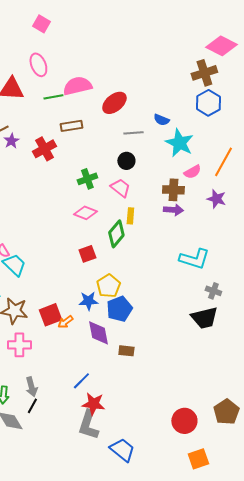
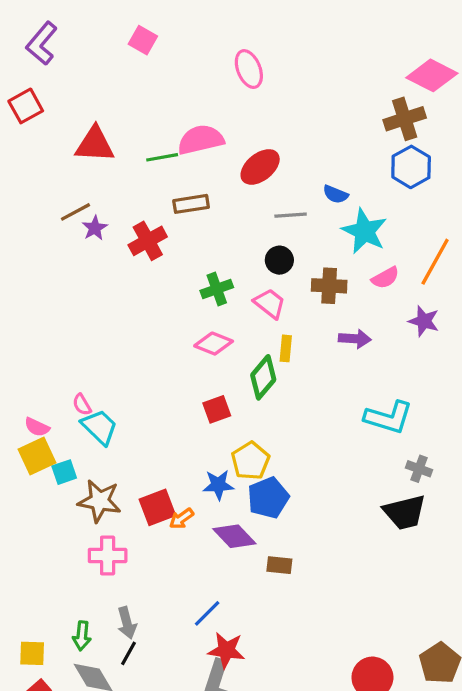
pink ellipse: (38, 65) -> (249, 69), moved
brown cross: (173, 190) -> (329, 286), moved
purple diamond: (98, 333) -> (234, 536), turned -32

